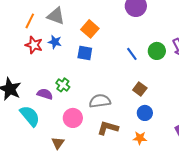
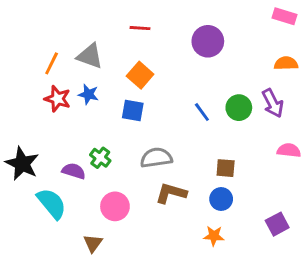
brown square: (140, 89) -> (226, 168), moved, turned -32
gray semicircle: (100, 101) -> (156, 158), moved
brown L-shape: (108, 128) -> (171, 193), moved

